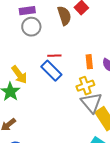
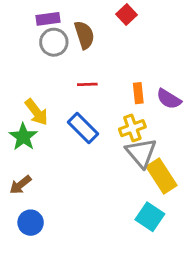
brown semicircle: (64, 16) -> (84, 35), moved
blue rectangle: (51, 71) -> (83, 128), moved

